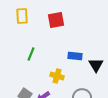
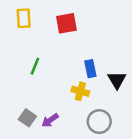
blue rectangle: (75, 56) -> (90, 69), turned 72
yellow cross: (57, 76) -> (80, 91), moved

